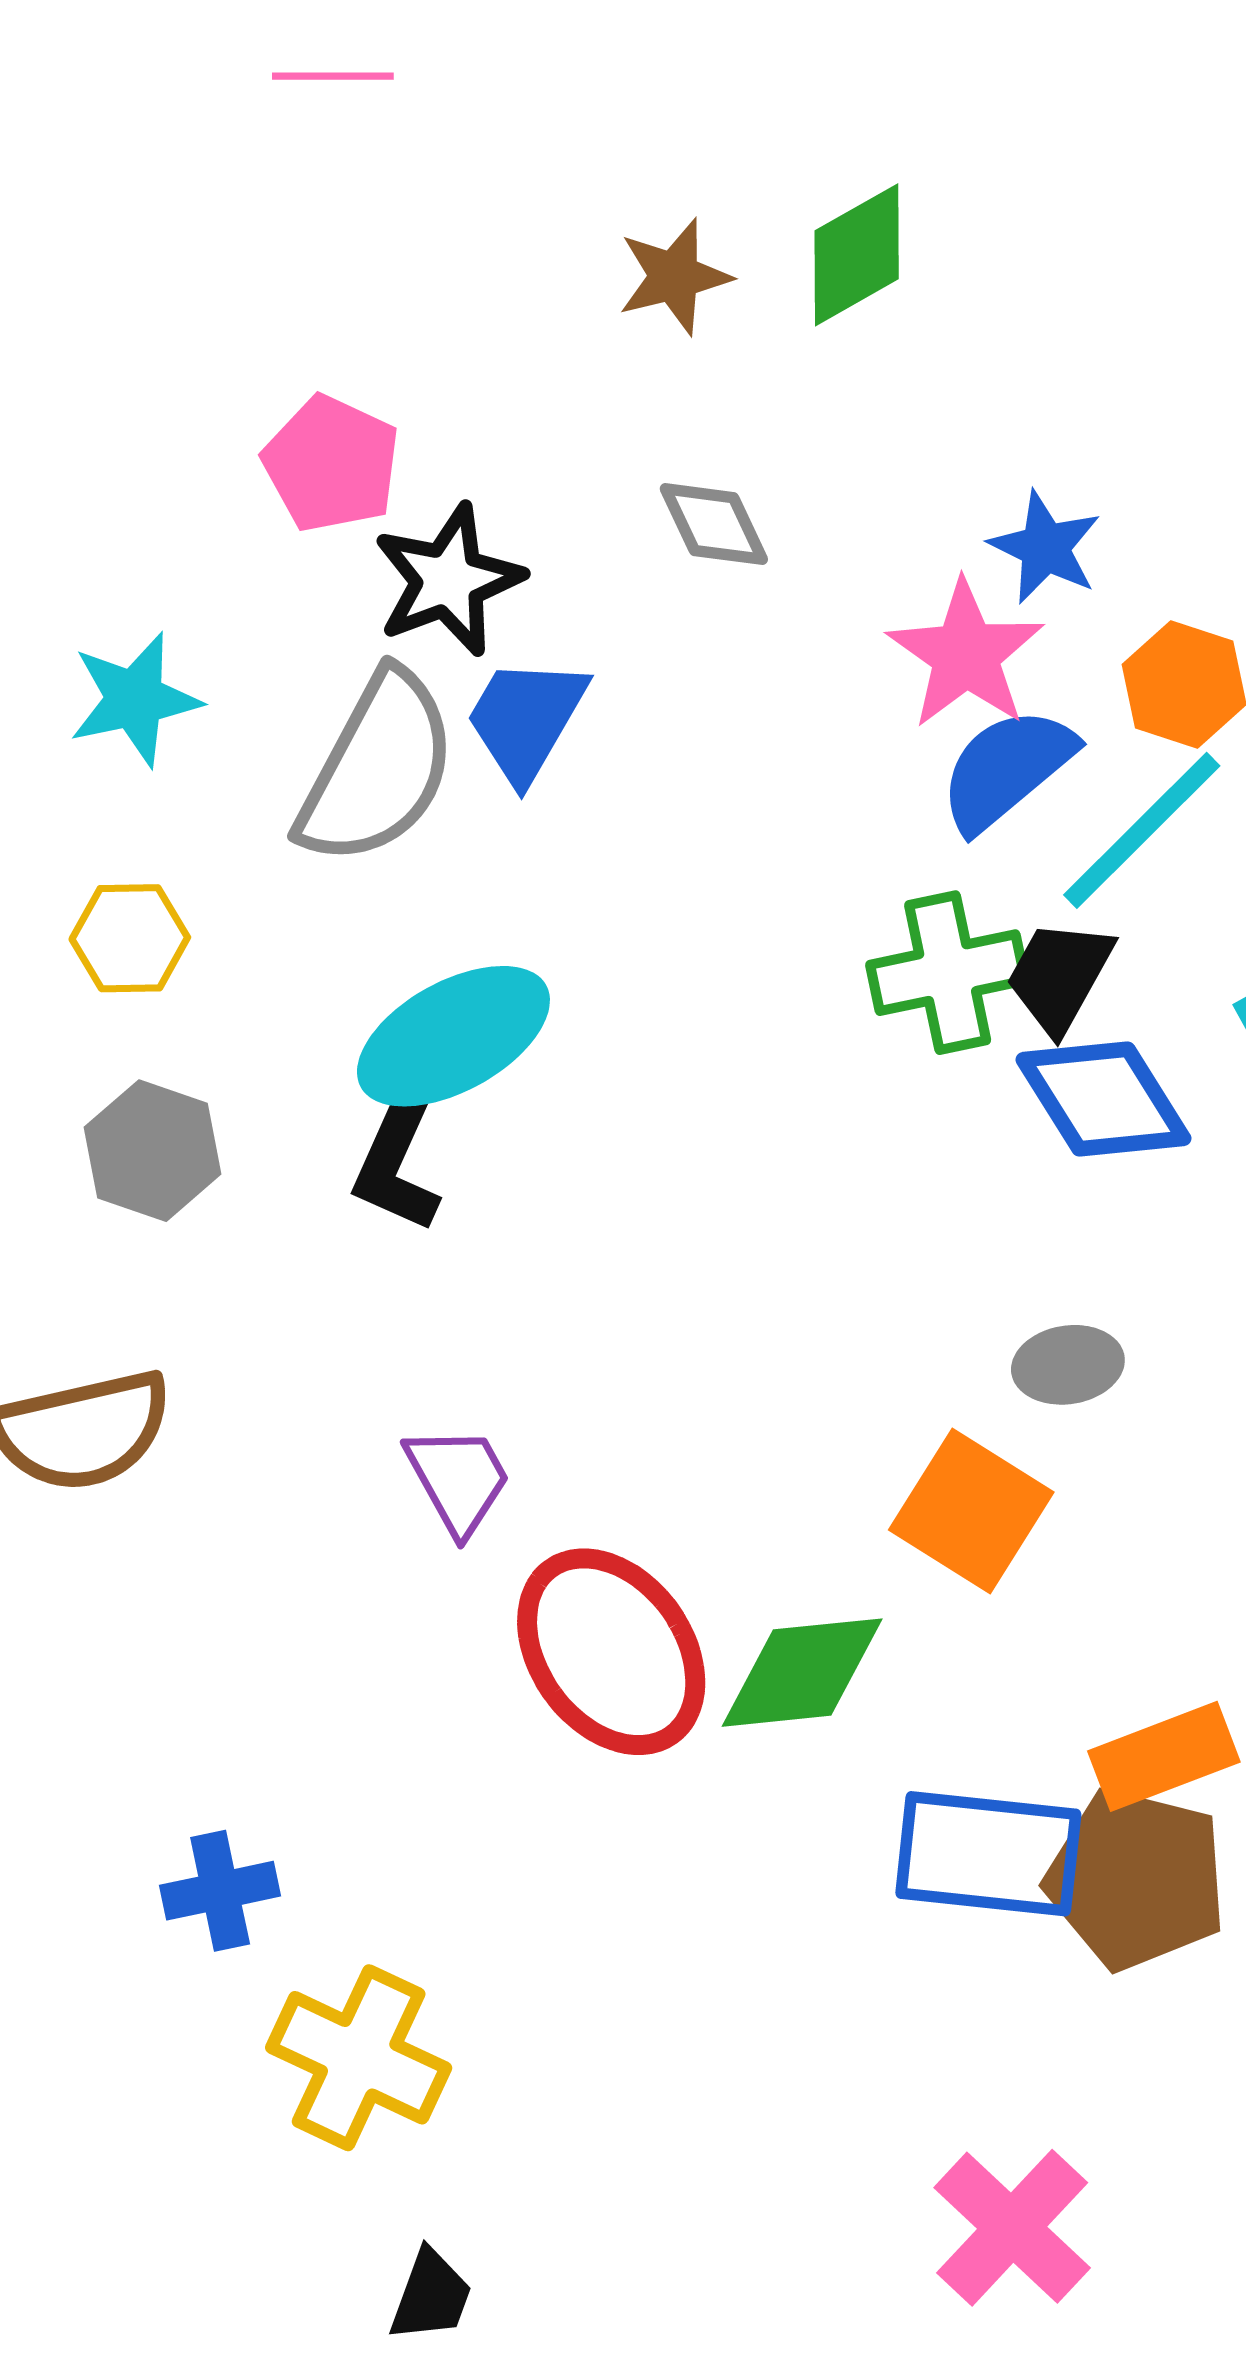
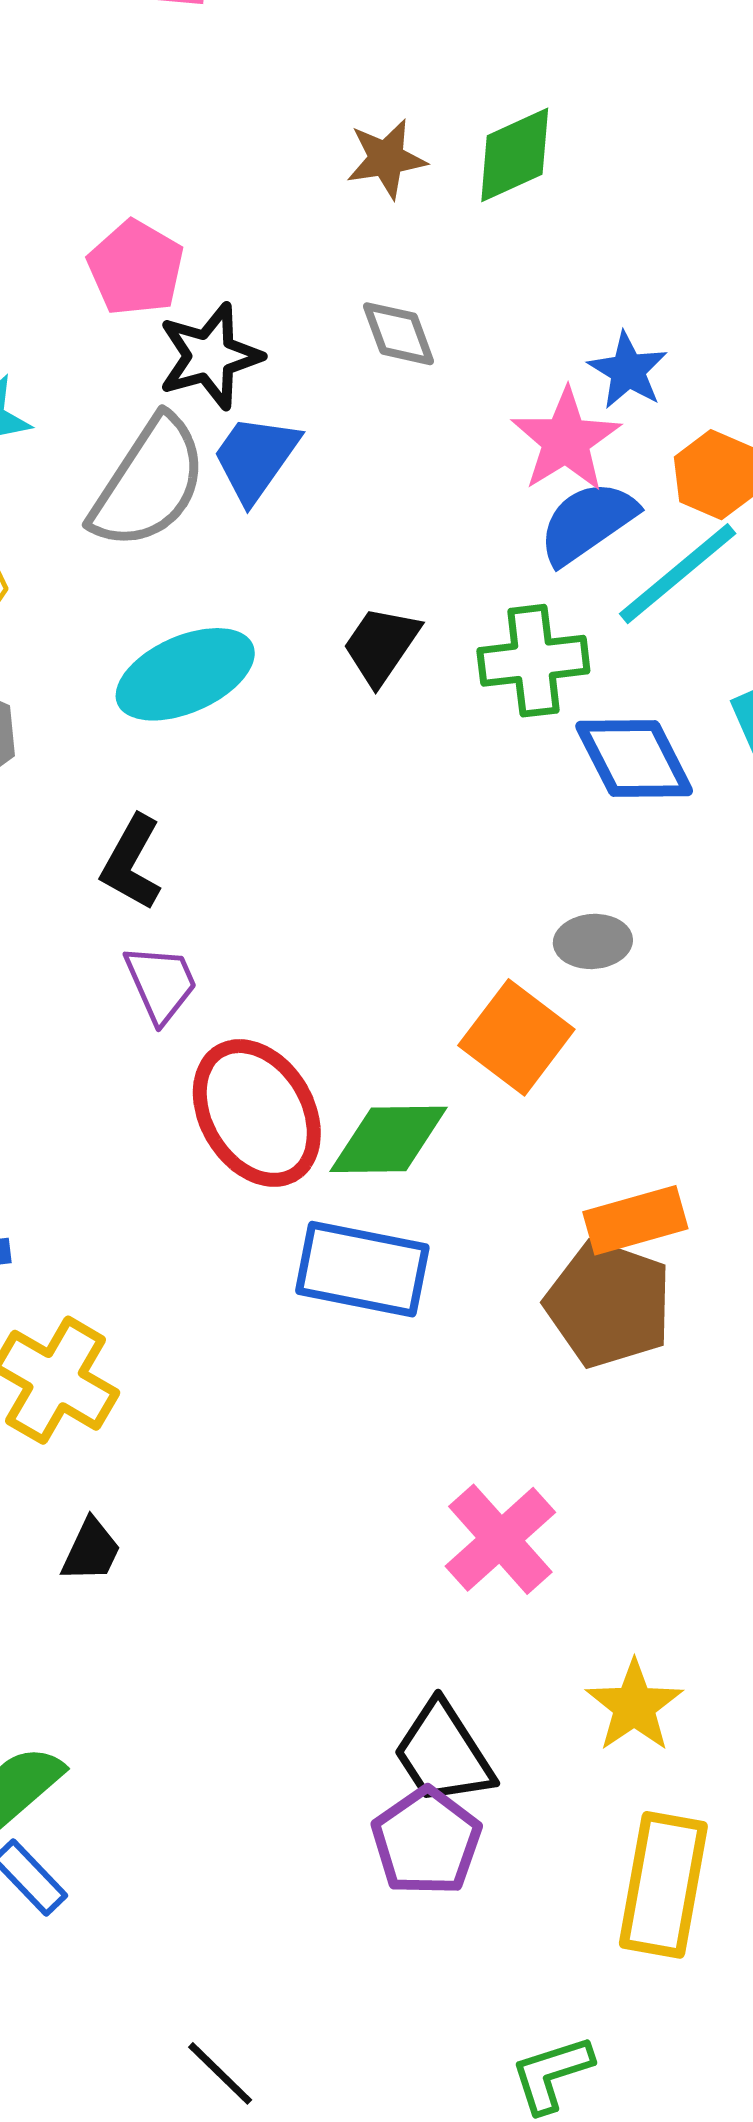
black trapezoid: (1059, 976) -> (381, 645), moved
black L-shape: (396, 1165) -> (132, 863), moved
blue rectangle: (988, 1854) -> (362, 1269), moved

